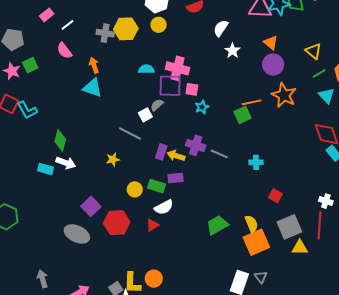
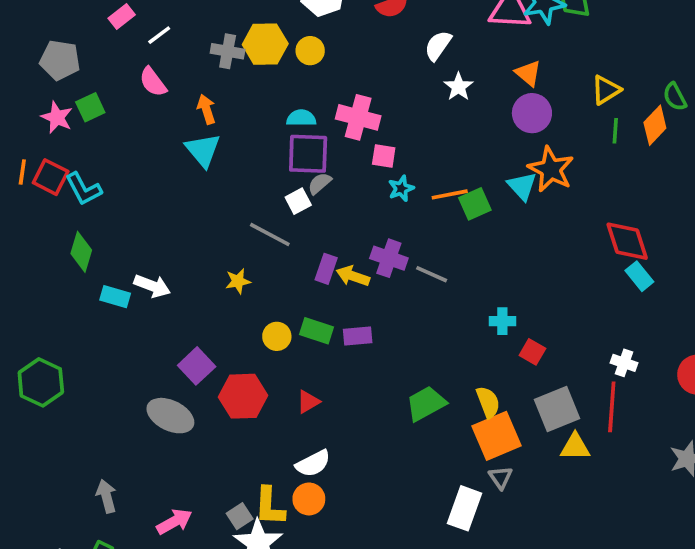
yellow circle: (159, 25) -> (310, 51), moved
yellow triangle: (313, 51) -> (606, 90), turned 48
green line: (319, 74) -> (615, 131), turned -56
purple square: (170, 86) -> (308, 154), moved
cyan triangle: (92, 88) -> (203, 150), turned 30
cyan triangle: (327, 96) -> (522, 186), moved
orange line: (252, 102) -> (450, 194), moved
green diamond: (60, 140) -> (81, 252), moved
cyan cross: (256, 162) -> (502, 321), moved
purple rectangle: (175, 178) -> (358, 336), moved
white semicircle: (164, 207) -> (313, 463), moved
gray triangle: (261, 277) -> (501, 478), moved

